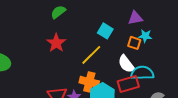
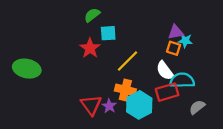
purple triangle: (135, 18) -> (176, 32), moved
cyan square: (105, 31) -> (108, 33), moved, turned -35

